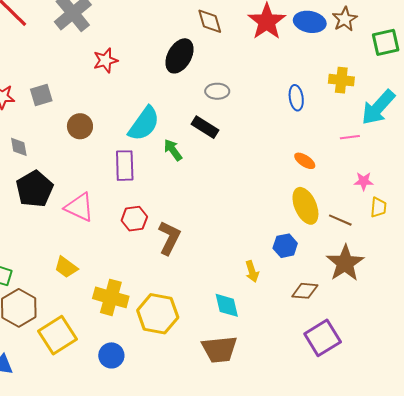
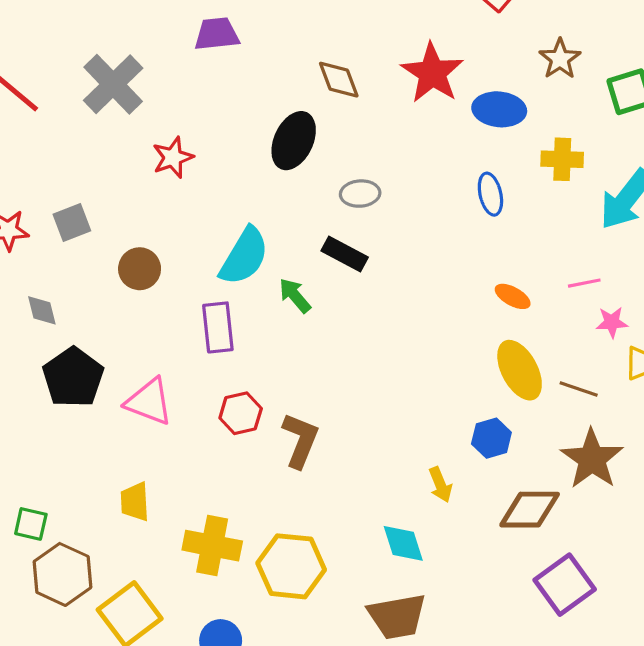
blue ellipse: (310, 22) -> (499, 109), moved
pink line: (350, 137) -> (584, 283), moved
yellow trapezoid: (66, 267) -> (135, 502), turned 55
brown diamond: (305, 291) -> (530, 510), size x1.4

